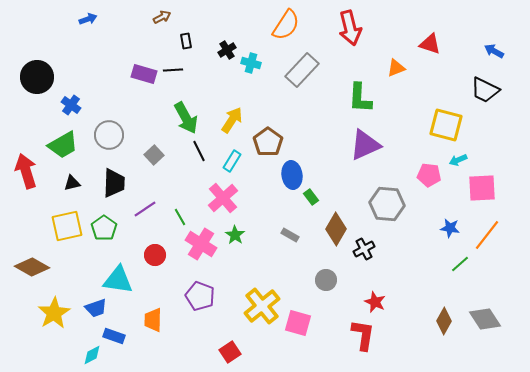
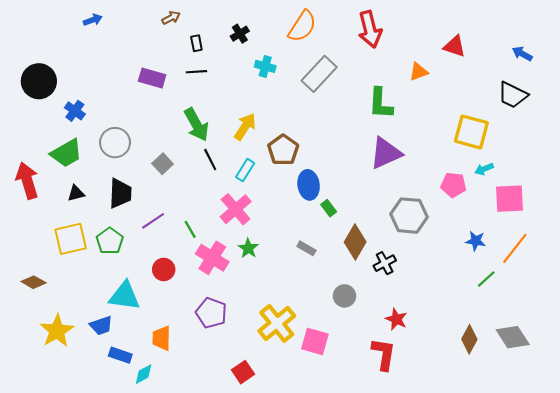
black cross: (227, 50) -> (240, 34), moved
black line: (173, 70) -> (196, 72), moved
brown diamond: (32, 267) -> (34, 282), size x0.7
cyan diamond: (92, 355) -> (144, 374), moved

